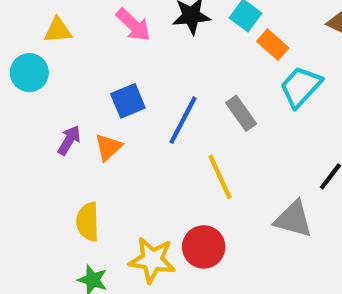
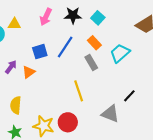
pink arrow: (133, 25) -> (46, 17), turned 66
yellow triangle: (58, 30) -> (14, 24), moved
orange rectangle: (273, 45) -> (94, 43), moved
blue line: (183, 120) -> (65, 47), moved

